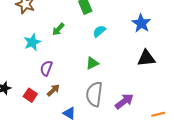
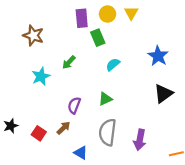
black triangle: (146, 58) -> (163, 94), turned -30
purple semicircle: (46, 68) -> (74, 105), moved
purple arrow: (124, 101) -> (140, 140), turned 138

